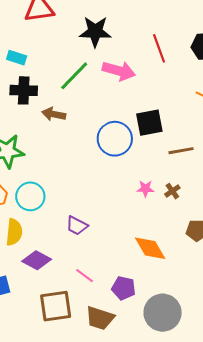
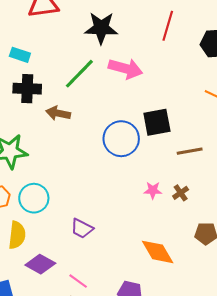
red line: (159, 48) -> (168, 26), moved, turned 36
pink line: (84, 276) -> (78, 281), moved

